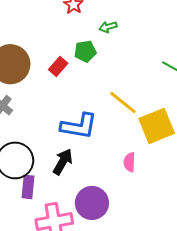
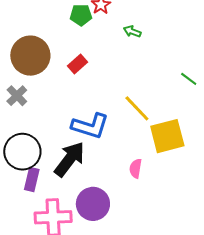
green arrow: (108, 27) -> (132, 31), turned 30
green pentagon: (85, 51) -> (81, 15), moved
black arrow: (63, 162) -> (69, 159), size x1.4

